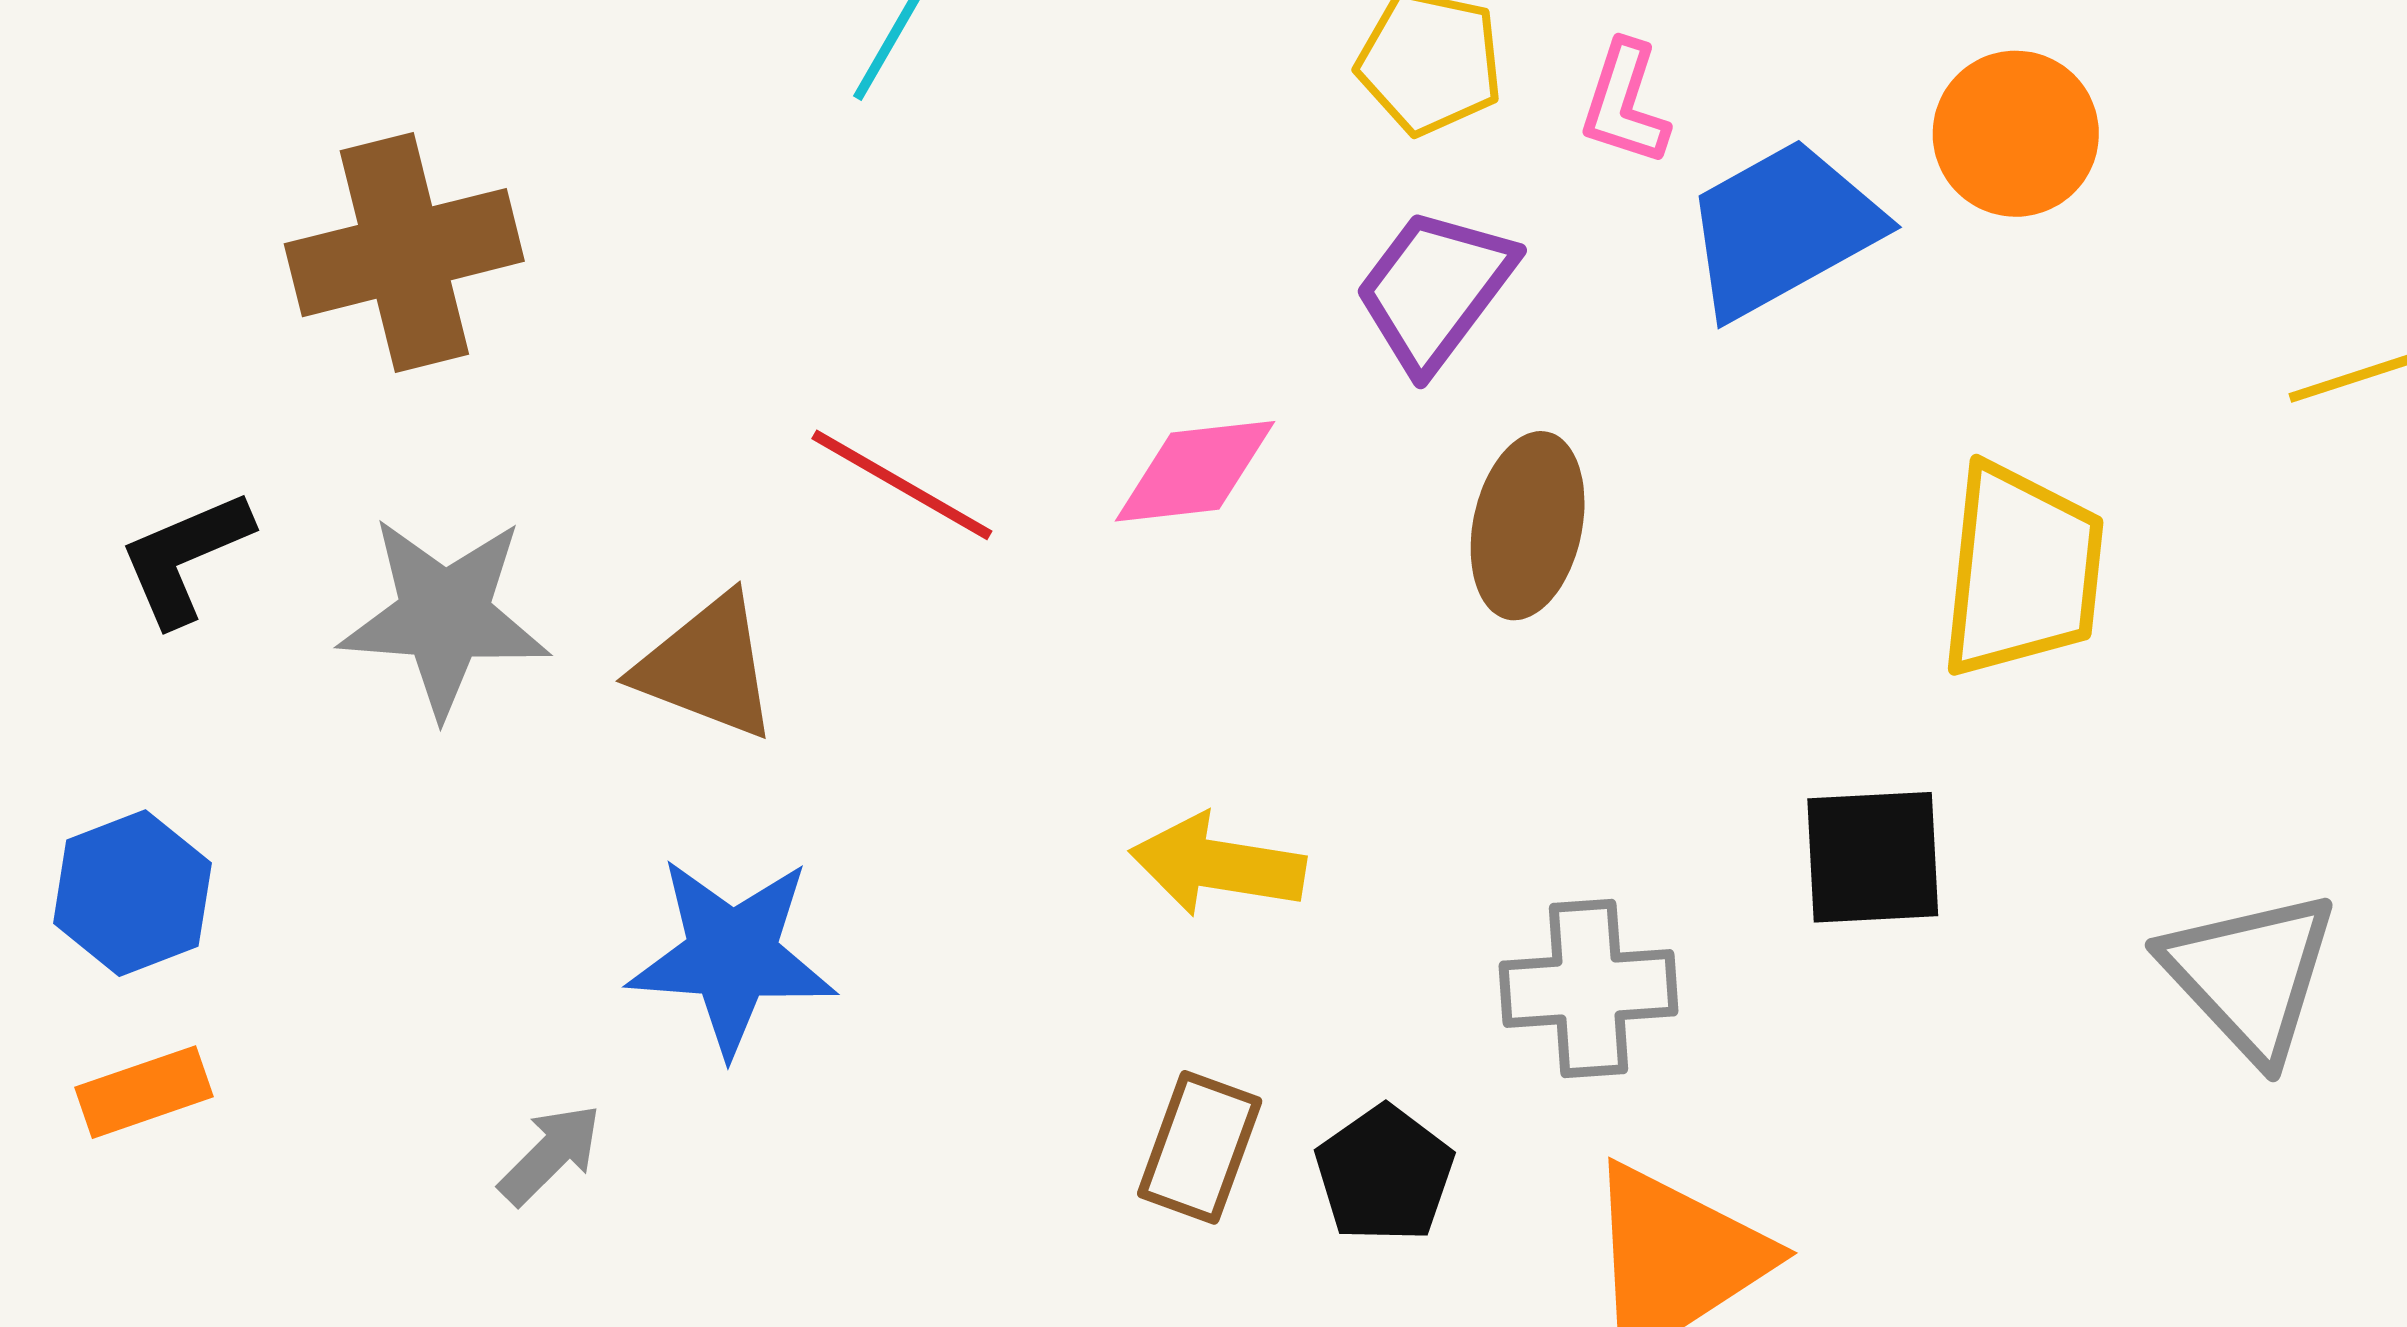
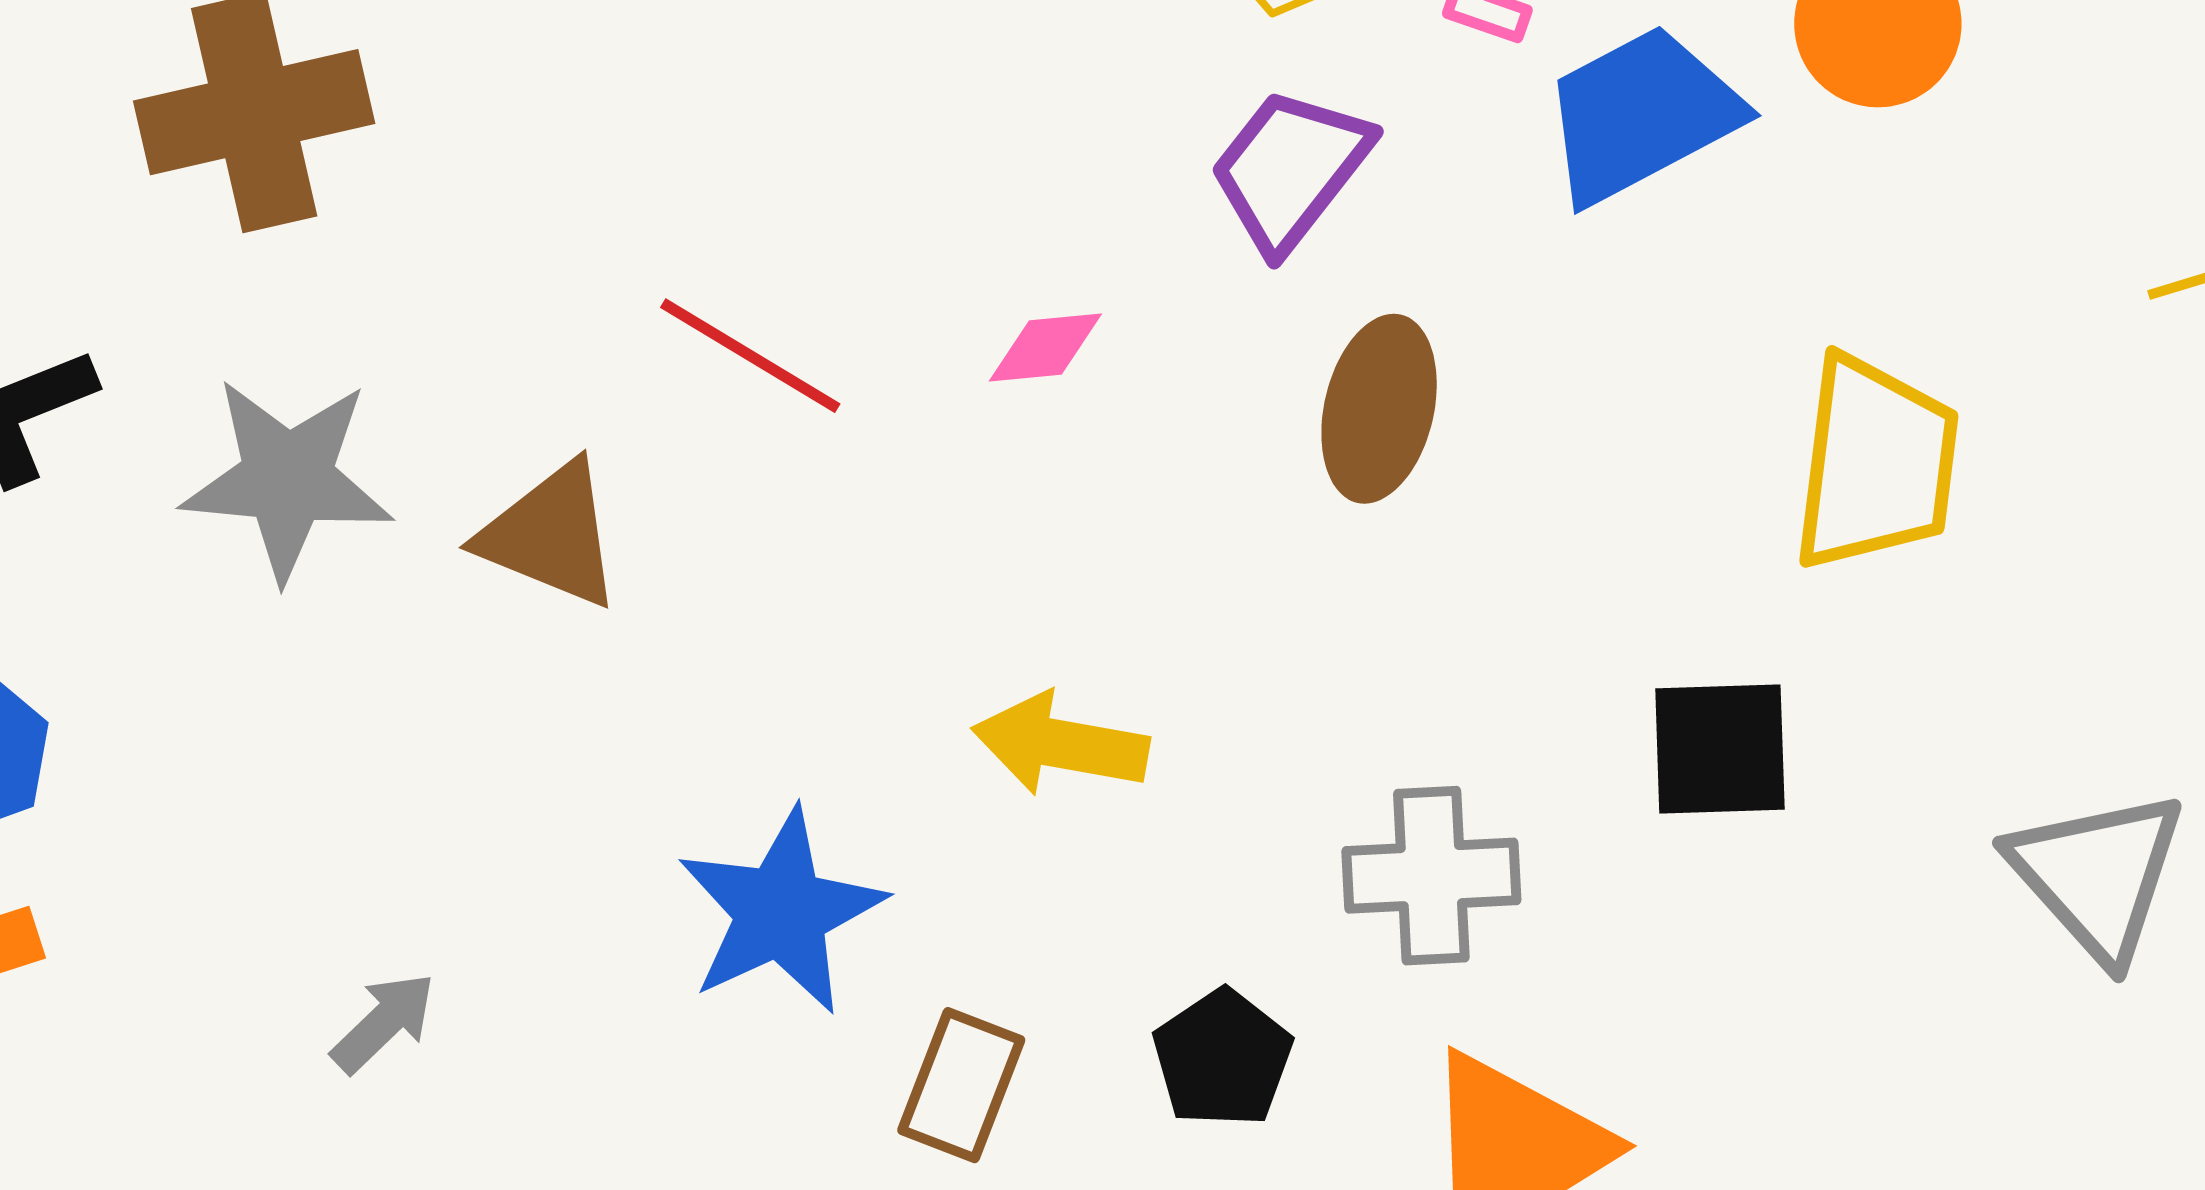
pink diamond: (1195, 471) -> (1045, 348), size x0.7
blue star: (732, 956) -> (781, 912), moved, turned -30
brown rectangle: (1200, 1147) -> (961, 1085), moved

